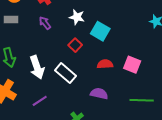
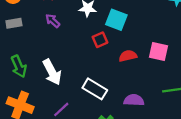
red square: (75, 45) -> (100, 40), moved, turned 32
white rectangle: (65, 73) -> (95, 89), moved
purple semicircle: (99, 94) -> (134, 100), moved

